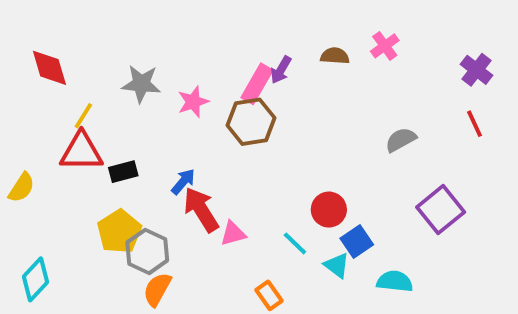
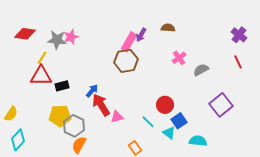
pink cross: (385, 46) -> (179, 58), moved
red diamond: (49, 68) -> (25, 34), turned -65
gray star: (141, 84) -> (57, 40), moved
pink star: (193, 102) -> (71, 37), moved
yellow semicircle: (22, 188) -> (11, 114), moved
yellow pentagon: (119, 231) -> (60, 116), turned 30

